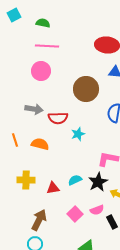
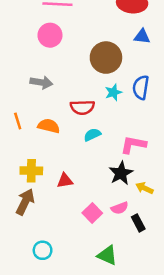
red semicircle: (58, 118) -> (82, 107), moved
cyan star: (78, 134) -> (113, 92), moved
cyan semicircle: (75, 180) -> (92, 135), moved
brown arrow: (39, 220) -> (25, 202), moved

